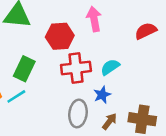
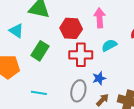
cyan semicircle: (110, 67) -> (109, 45), moved
cyan line: (16, 96) -> (39, 93), moved, turned 35

